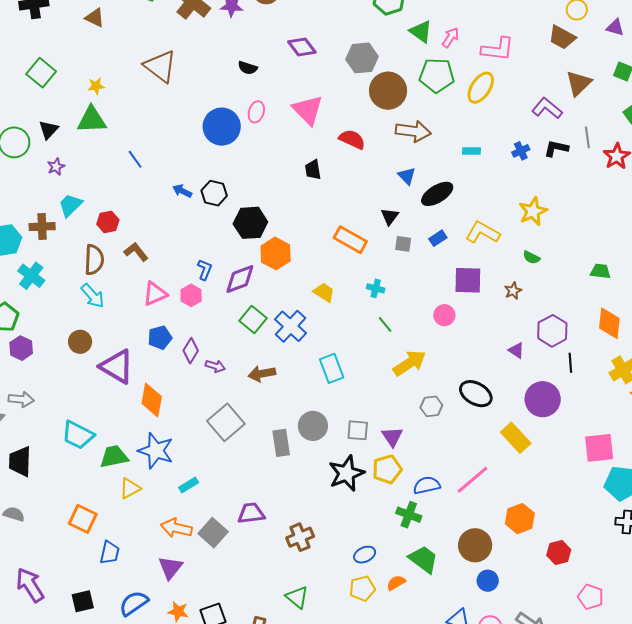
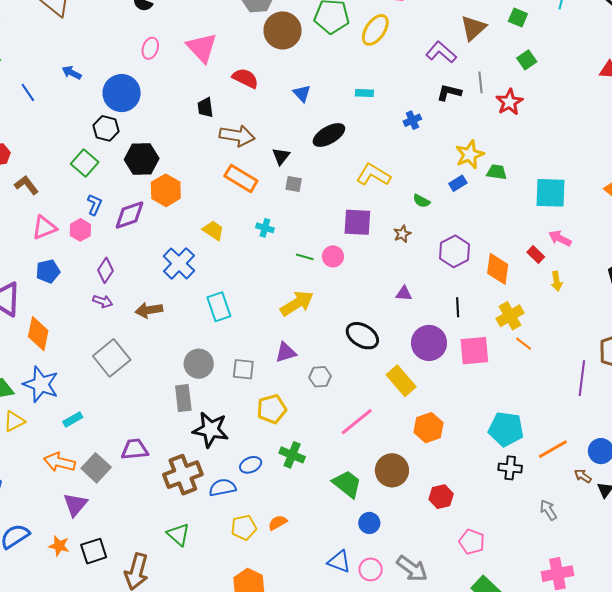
blue circle: (222, 127) -> (122, 93), moved
brown arrow: (413, 131) -> (237, 136), moved
blue cross: (521, 151) -> (412, 120), moved
blue triangle: (407, 176) -> (302, 93), moved
blue arrow: (182, 191) -> (72, 73), moved
yellow star: (533, 211) -> (470, 155), moved
blue rectangle: (438, 238) -> (458, 183), moved
green trapezoid: (600, 271) -> (497, 172), moved
green square: (253, 320) -> (85, 163), moved
green line: (385, 324) -> (305, 257), moved, turned -36
purple hexagon: (552, 331) -> (455, 251), moved
purple triangle: (516, 350) -> (404, 293), turned -30
purple diamond: (191, 351) -> (105, 270), moved
gray hexagon: (431, 406) -> (320, 377), moved
purple triangle: (392, 437) -> (286, 352), moved, turned 45
gray rectangle: (281, 443) -> (183, 398), moved
pink square: (599, 448) -> (474, 351), moved
black star: (346, 473) -> (211, 430), moved, turned 30
blue semicircle: (427, 485) -> (223, 488), moved
orange hexagon: (520, 519) -> (429, 428), moved
brown cross: (300, 537) -> (183, 475), size x1.4
brown circle: (475, 545) -> (392, 470), moved
blue ellipse: (365, 555) -> (251, 465), moved
green trapezoid: (423, 559) -> (347, 484), moved
purple triangle: (170, 568) -> (75, 504), moved

